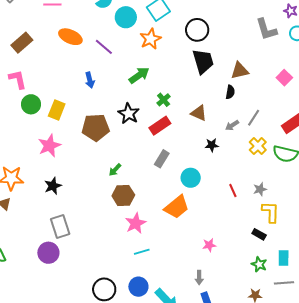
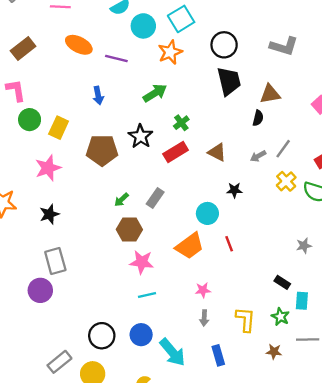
gray L-shape: (266, 29) -> (284, 46), moved, turned -60
purple line: (104, 47) -> (116, 58), turned -30
brown triangle: (199, 113) -> (217, 152), moved
black star: (212, 145) -> (234, 190), moved
gray rectangle: (162, 159) -> (155, 198), moved
gray star: (260, 189) -> (304, 246), moved
red line: (233, 191) -> (229, 244), moved
yellow L-shape: (271, 212) -> (245, 319), moved
pink star: (136, 223) -> (142, 262), turned 30
pink star: (209, 245) -> (203, 290), moved
cyan rectangle: (284, 258) -> (302, 301), moved
gray arrow: (199, 278) -> (204, 318), moved

